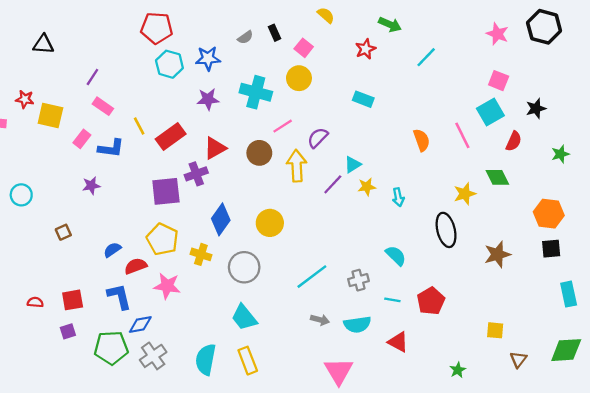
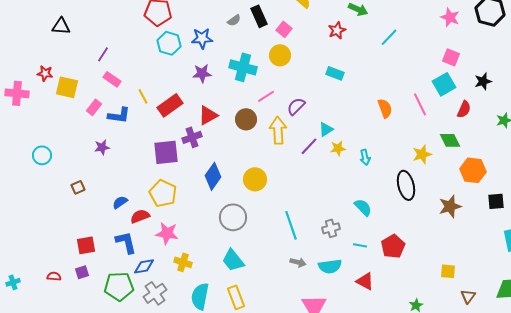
black rectangle: (274, 33) -> (259, 16), size x1.5
orange hexagon: (549, 214) -> (473, 170), moved
yellow cross: (201, 254) -> (183, 262), moved
cyan line: (312, 277) -> (291, 225), turned -72
red semicircle: (35, 302) -> (54, 276), moved

